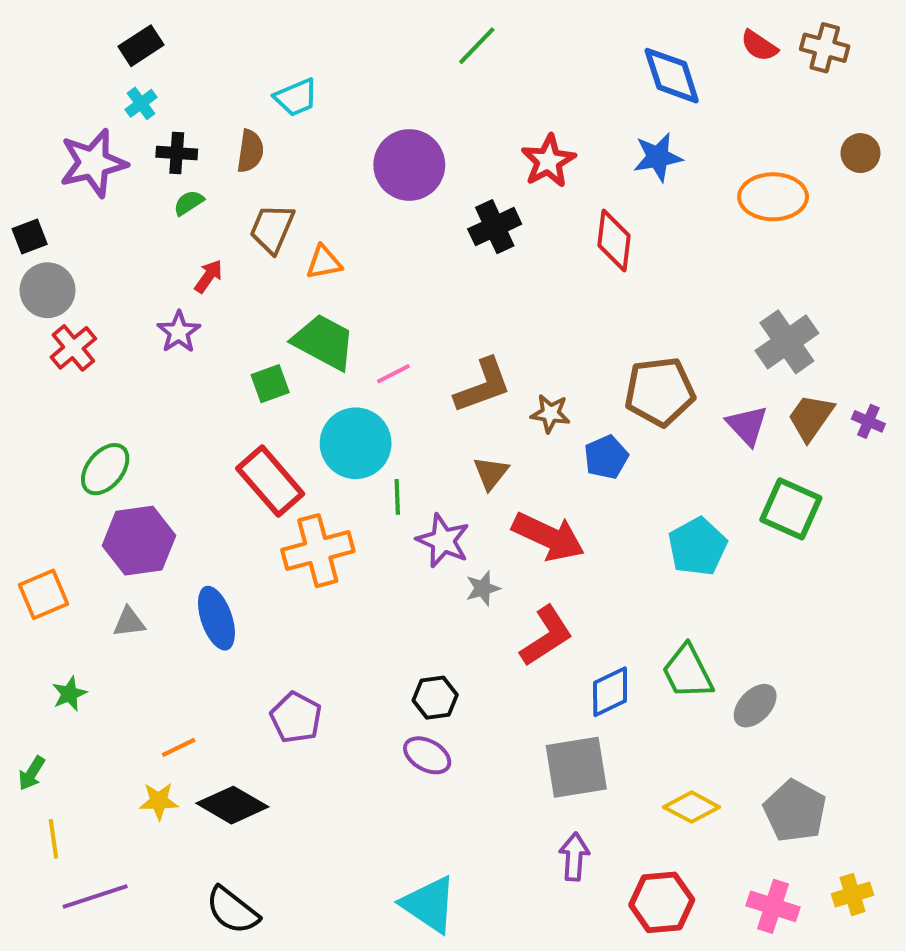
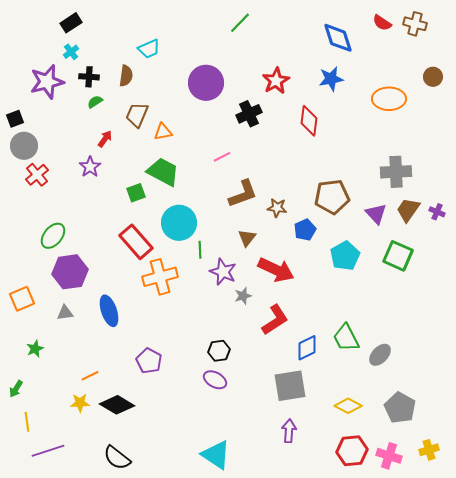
gray cross: (787, 342) -> (396, 172), turned 32
pink line: (393, 374) -> (222, 157), moved
cyan pentagon: (697, 547) -> (345, 256), moved
red hexagon: (662, 902) -> (352, 451), moved

